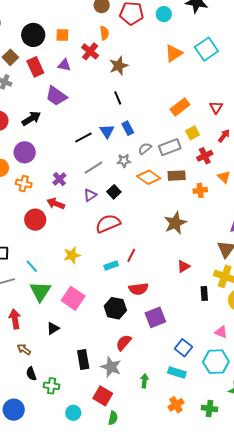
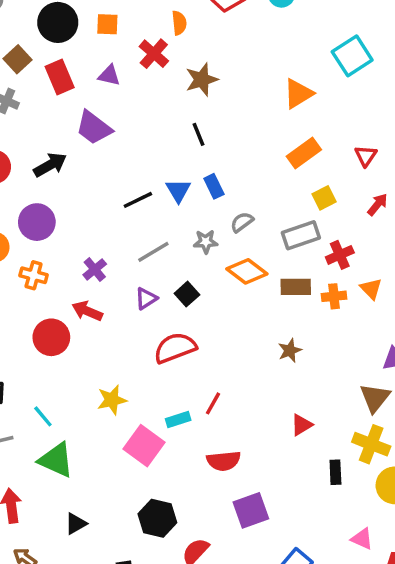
orange triangle: (174, 53) -> (298, 94), moved
gray rectangle: (170, 147) -> (301, 235), moved
red cross: (205, 156) -> (340, 255), moved
brown rectangle: (177, 176) -> (296, 287), moved
orange triangle: (224, 177) -> (371, 289), moved
brown star: (175, 223) -> (290, 350), size x0.6
green triangle: (40, 291) -> (56, 460), turned -40
pink square: (73, 298) -> (144, 446), moved
black hexagon: (115, 308) -> (157, 518), moved

